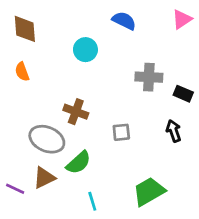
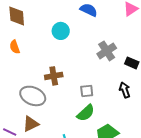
gray cross: (149, 77) -> (107, 51), turned -36
brown cross: (76, 112) -> (54, 76), turned -30
green semicircle: (79, 163) -> (86, 113), moved

